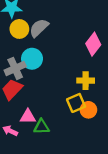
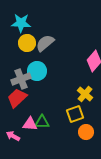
yellow cross: (86, 81) -> (85, 94), turned 35
orange circle: (88, 110) -> (86, 132), moved
green triangle: (42, 127) -> (42, 122), moved

